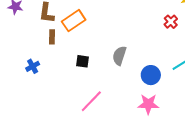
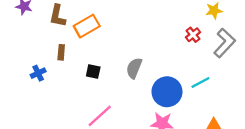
brown rectangle: (52, 37) -> (61, 52), moved
blue circle: (151, 75) -> (167, 92), size x1.4

